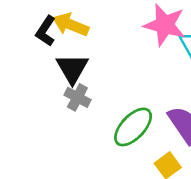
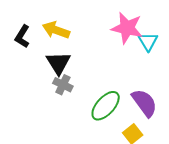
black L-shape: (46, 31) -> (22, 36), moved

